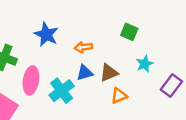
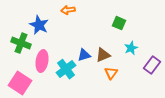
blue star: (46, 34) -> (39, 25), moved
orange arrow: (83, 47) -> (68, 10), moved
orange triangle: (119, 96) -> (111, 73), turned -32

